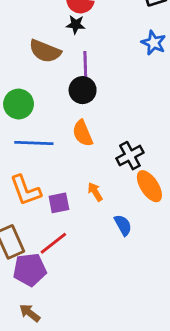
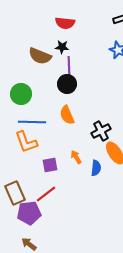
black star: (76, 25) -> (62, 47), moved
orange L-shape: (25, 190) -> (26, 142), moved
blue semicircle: (123, 225) -> (96, 168), moved, turned 35

